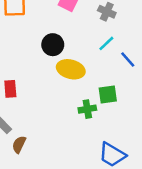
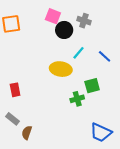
cyan line: (106, 43) -> (79, 53), moved
black circle: (53, 45) -> (64, 30), moved

